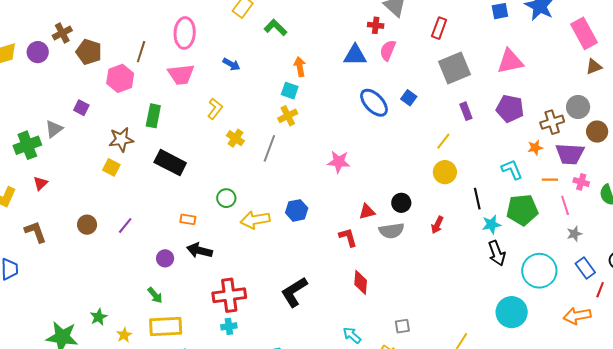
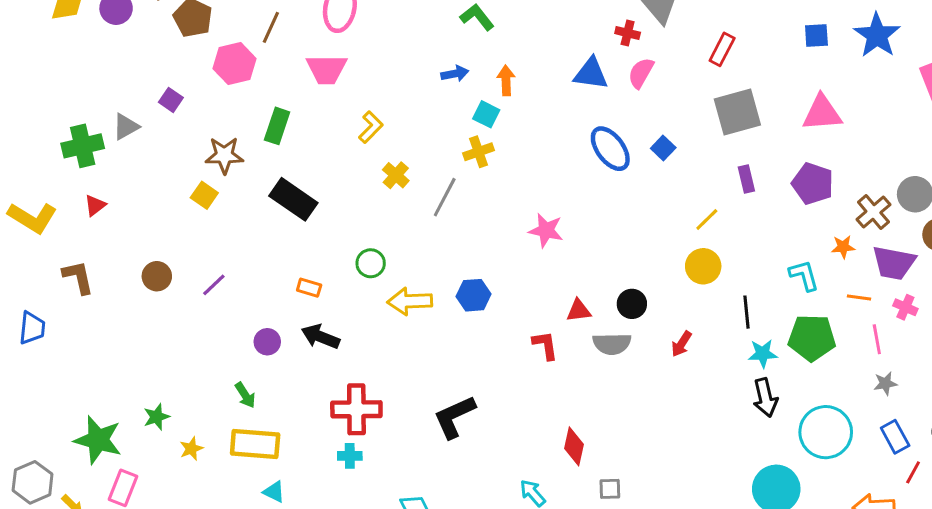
blue arrow: (231, 64) -> (455, 74), moved, turned -48
brown cross: (552, 122) -> (873, 212), turned -30
red diamond: (361, 282) -> (574, 446), moved

